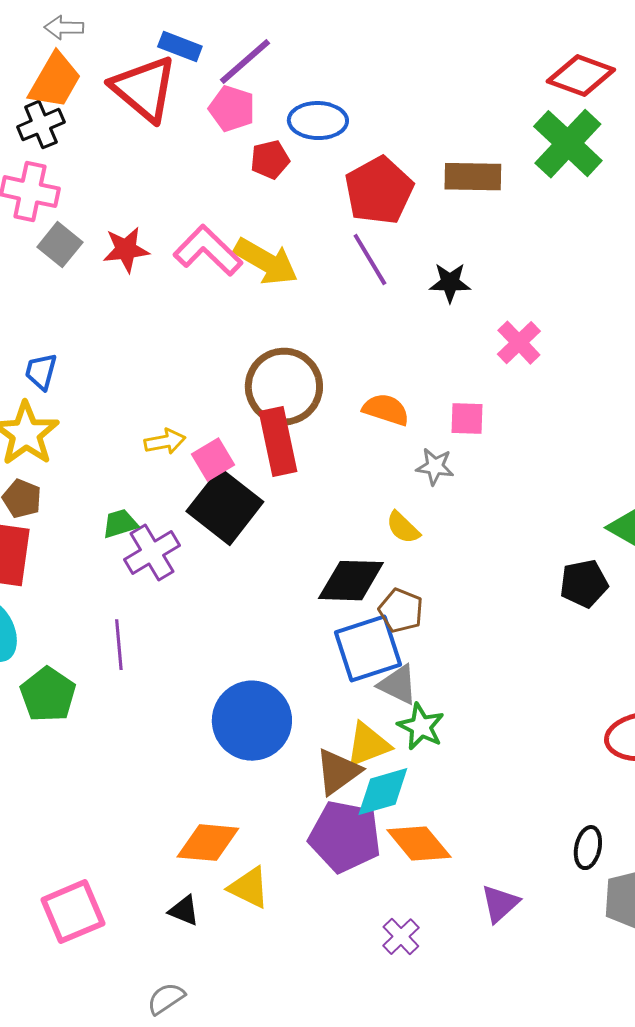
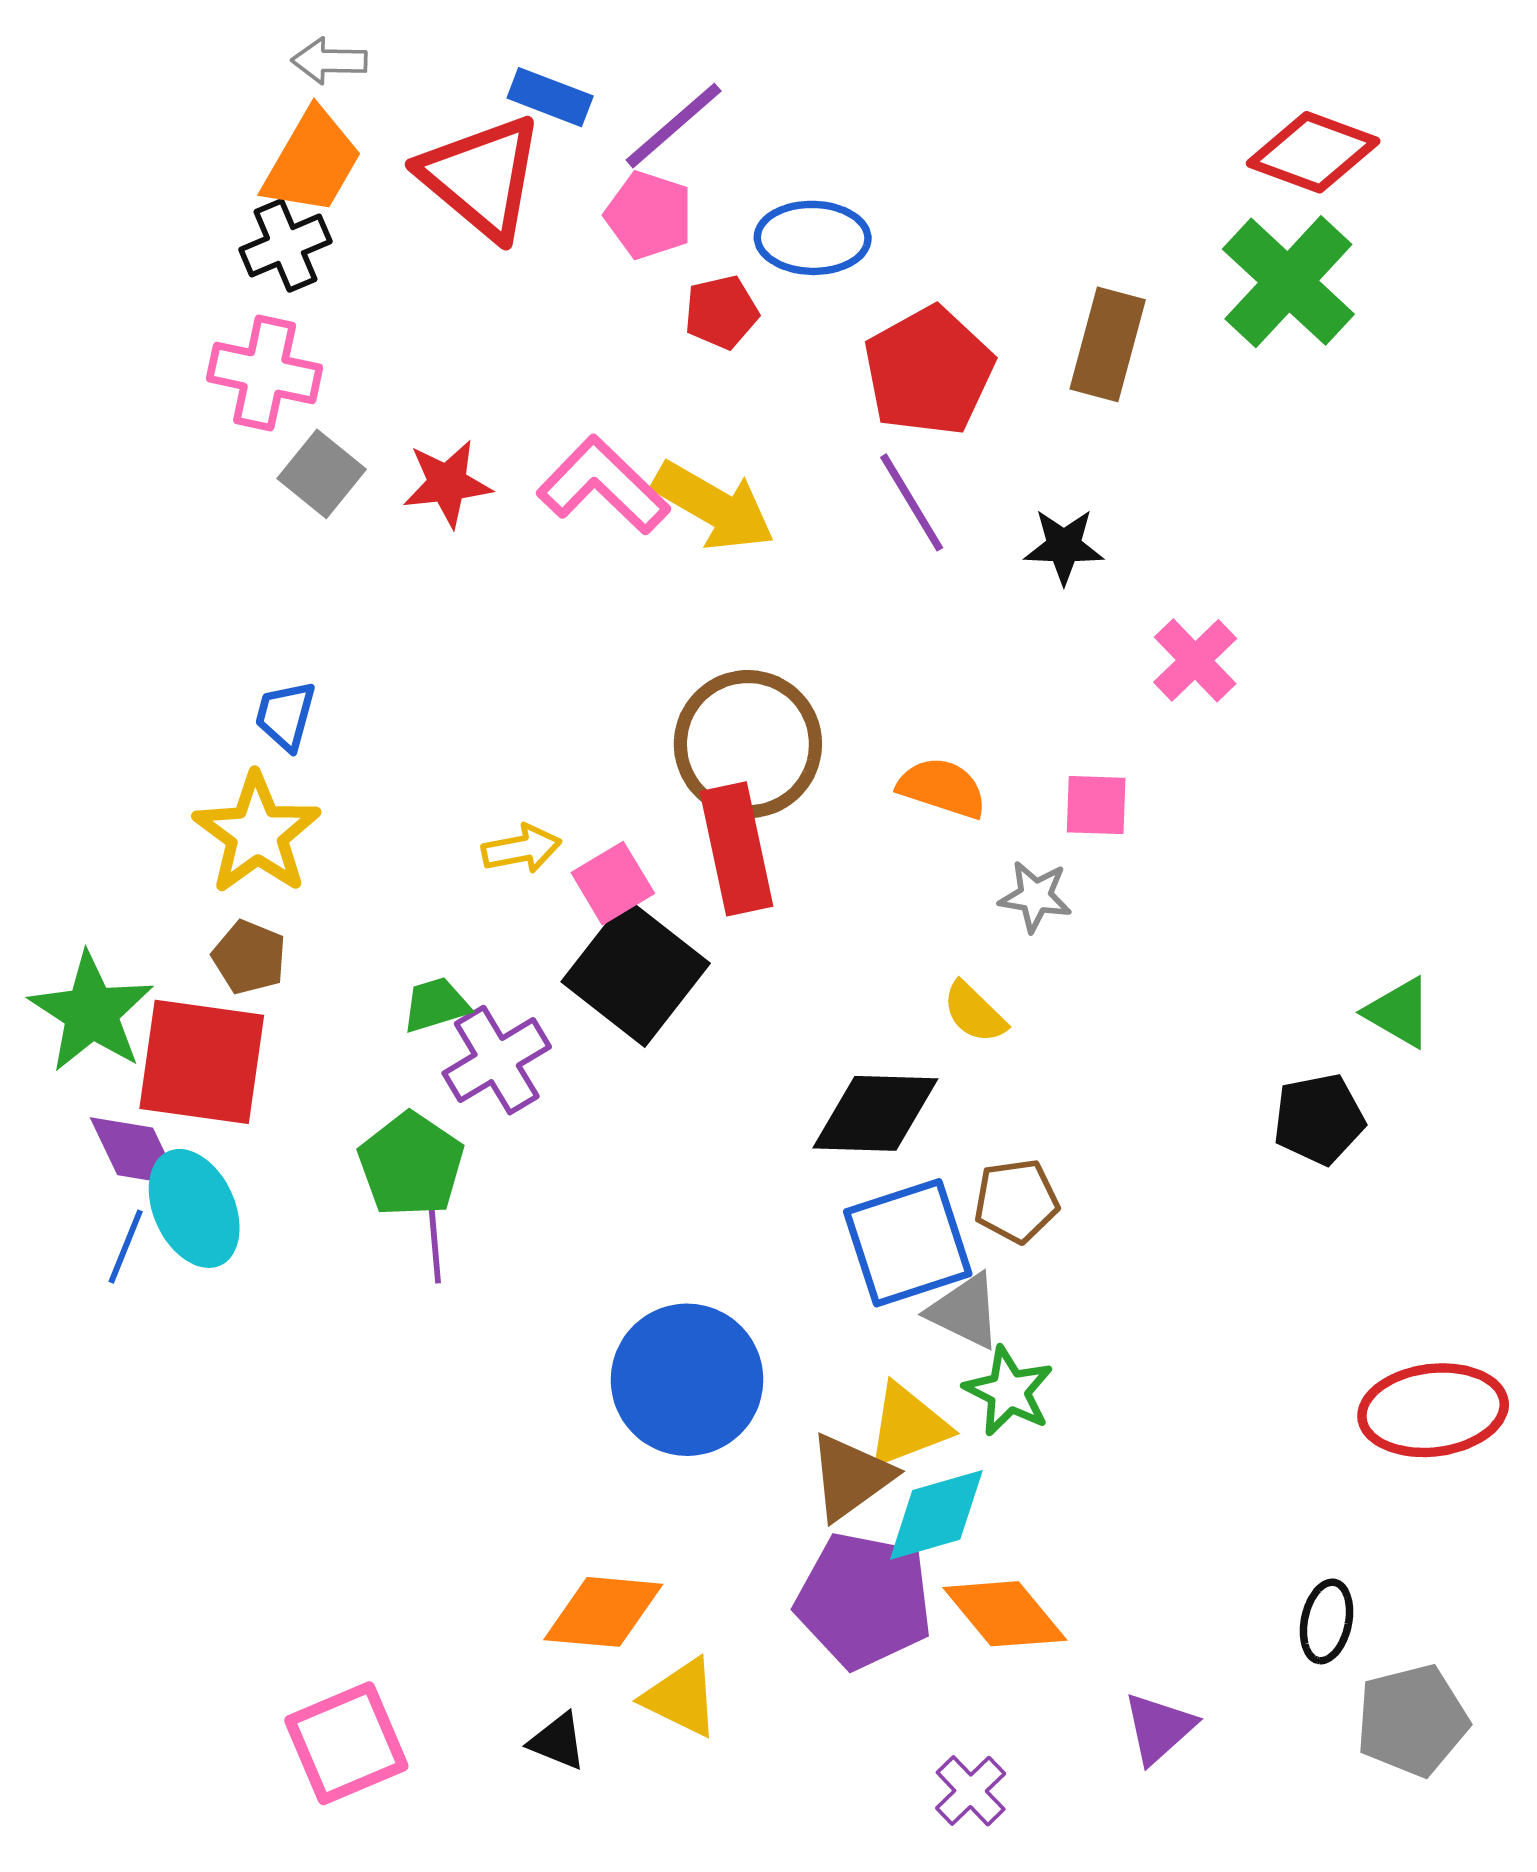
brown rectangle: (473, 177) -> (1108, 344), turned -76
brown pentagon: (401, 611) -> (1016, 1201), moved, turned -30
green pentagon: (48, 695) -> (411, 1165), moved

